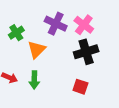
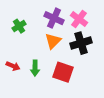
orange triangle: (37, 50) -> (53, 41), moved
red square: (80, 87) -> (63, 72), moved, size x1.5

